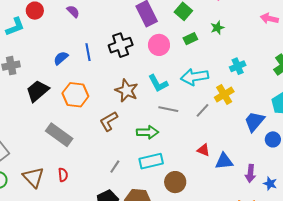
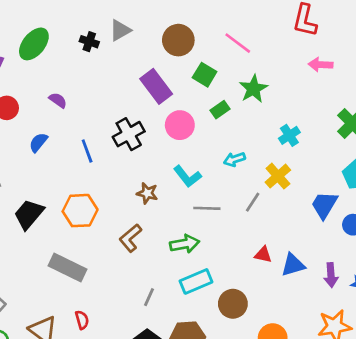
green star: (217, 28) -> (253, 89), size x1.5
blue semicircle: (61, 58) -> (38, 142), moved
cyan arrow: (195, 77) -> (234, 159), size x0.6
brown star: (127, 91) -> (147, 193), size x0.7

